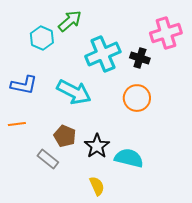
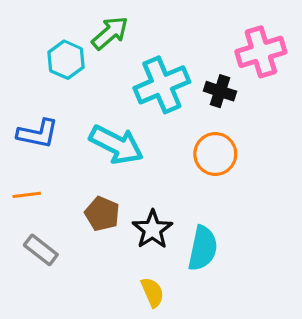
cyan semicircle: (129, 158) -> (203, 248), turned 88
gray rectangle: (48, 159) -> (41, 250), moved

